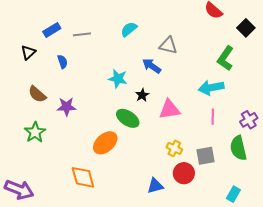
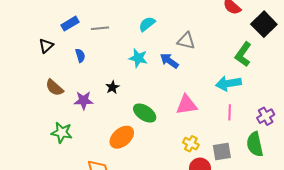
black square: (246, 28) -> (264, 24), size x1.4
cyan star: (118, 79) -> (138, 58), moved
black star: (142, 95) -> (112, 87), moved
green star: (35, 132) -> (62, 133), moved, turned -30

